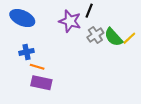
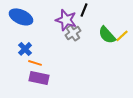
gray cross: (95, 35) -> (73, 33), moved
blue cross: (27, 52) -> (25, 49), turned -32

